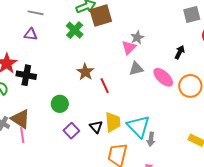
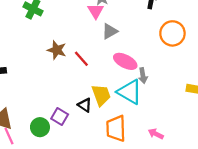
pink ellipse: (163, 77) -> (125, 61), moved
green circle: (60, 104) -> (40, 127), moved
gray arrow: (151, 139) -> (143, 76), moved

